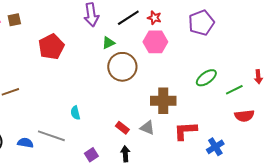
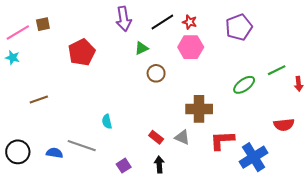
brown circle: (122, 67) -> (156, 73), size x0.6
green line: (234, 90) -> (277, 70), moved
blue cross: (215, 147) -> (254, 157), size x1.5

